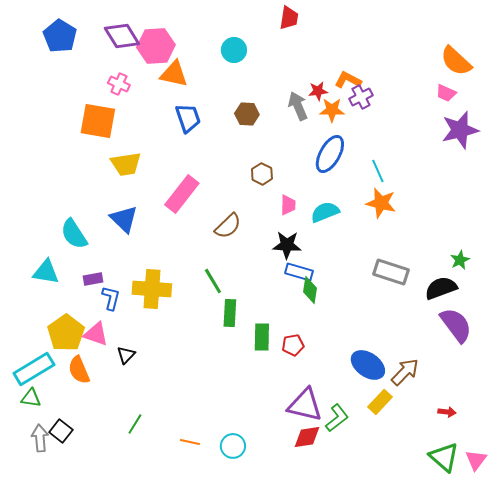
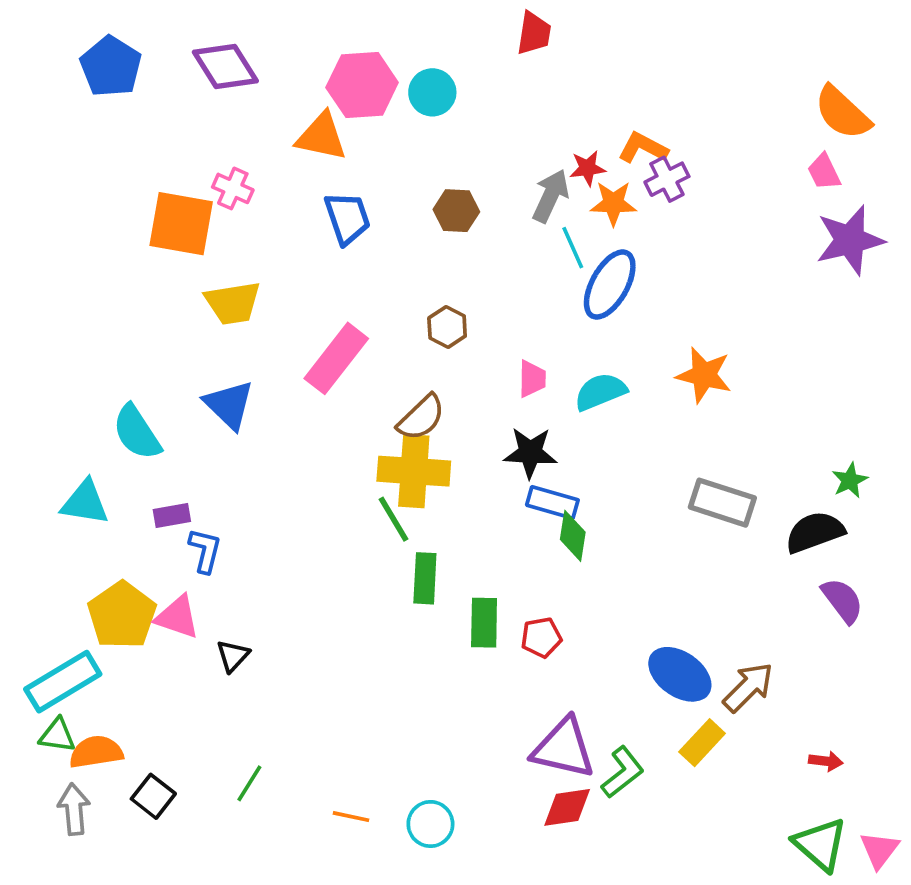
pink hexagon: (156, 46) -> (362, 85), moved
pink cross: (119, 84) -> (233, 188), moved
pink trapezoid: (446, 93) -> (824, 172), turned 40
gray arrow: (298, 106) -> (551, 196), turned 48
cyan line: (378, 171) -> (573, 248), moved
brown hexagon: (262, 174) -> (447, 327), moved
yellow cross: (152, 289) -> (414, 471), moved
purple semicircle: (456, 325) -> (842, 600), size x0.7
orange semicircle: (79, 370) -> (96, 752), moved, turned 104
black square: (61, 431) -> (153, 796), moved

